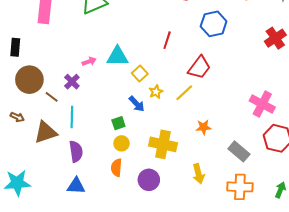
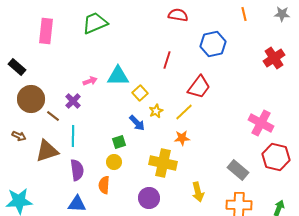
black rectangle: (15, 47) -> (17, 67), turned -54
orange star: (203, 127) -> (182, 138), moved
yellow circle: (122, 143) -> (114, 162), moved
orange semicircle: (116, 168) -> (104, 185), moved

